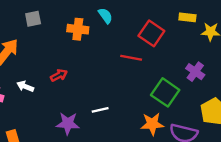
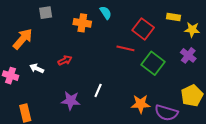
purple cross: (195, 72) -> (188, 55), moved
green square: (165, 92) -> (153, 63), moved
white line: (100, 110) -> (98, 90), turned -56

